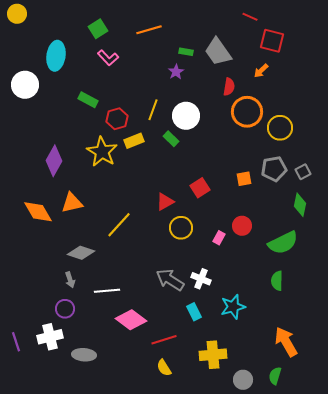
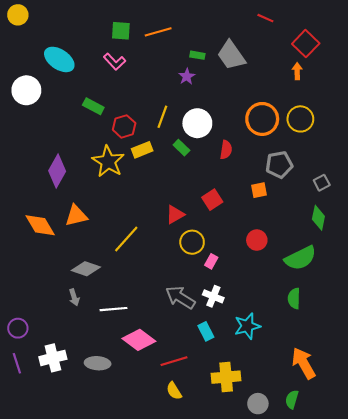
green square: (98, 29) -> (121, 31), moved, turned 36
red square: (272, 41) -> (306, 44), moved, turned 30
cyan ellipse: (56, 56) -> (59, 59), turned -64
orange arrow: (261, 71) -> (297, 71), moved, turned 133
red semicircle: (229, 87) -> (226, 150), moved
yellow circle: (280, 128) -> (300, 119), moved
gray pentagon: (274, 169) -> (279, 165), moved
pink rectangle: (219, 238) -> (211, 261), moved
purple circle: (65, 309) -> (18, 328), moved
gray ellipse: (84, 355) -> (98, 363), moved

